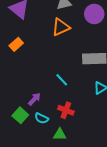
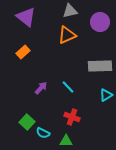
purple arrow: (34, 99) -> (41, 88), moved
cyan semicircle: (42, 118) -> (43, 133), moved

